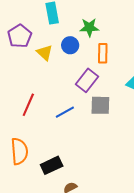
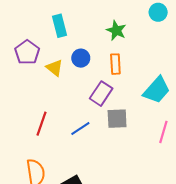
green star: (89, 27) -> (116, 30), moved, turned 30

